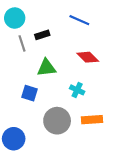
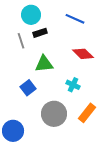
cyan circle: (15, 18) -> (31, 15), moved
blue square: (30, 93) -> (28, 88), turned 35
orange rectangle: (92, 120) -> (87, 113), turned -48

